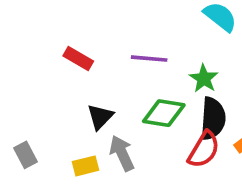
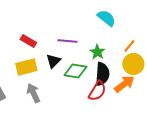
black triangle: (100, 117) -> (53, 61), moved
gray arrow: (122, 153) -> (33, 93), moved
yellow rectangle: (86, 166) -> (26, 67), moved, size x1.5

